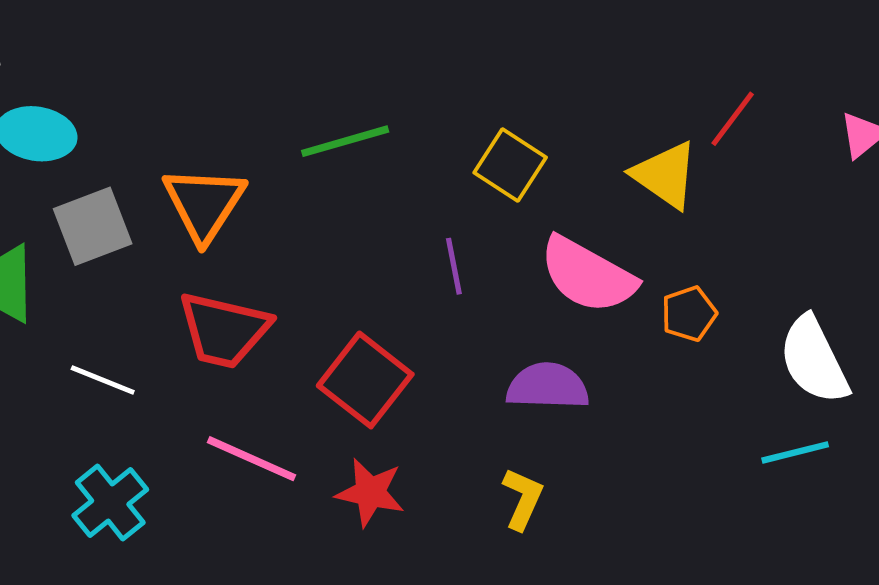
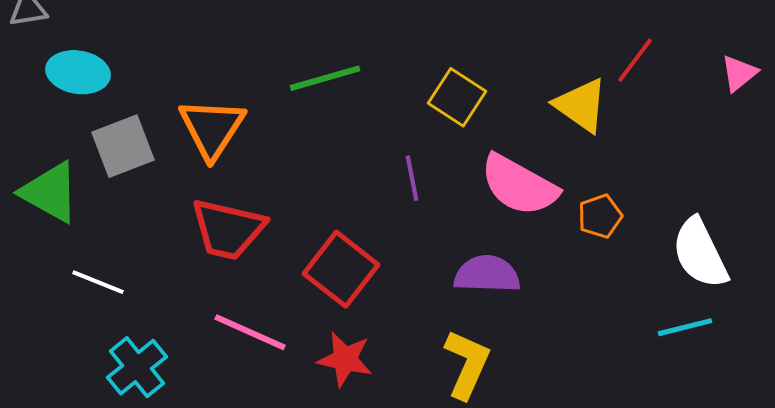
white line: (103, 380) -> (98, 282), moved
yellow L-shape: (523, 499) -> (467, 364), size x1.4

